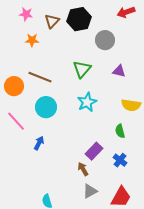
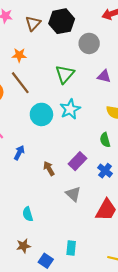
orange star: (32, 40) -> (19, 55), moved
brown line: (40, 77) -> (20, 83), turned 30
cyan circle: (46, 107) -> (41, 114), moved
brown arrow: (83, 169) -> (49, 169), moved
gray triangle: (90, 191) -> (73, 194), moved, turned -49

